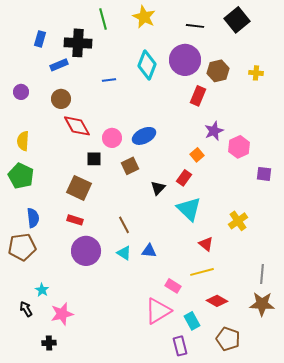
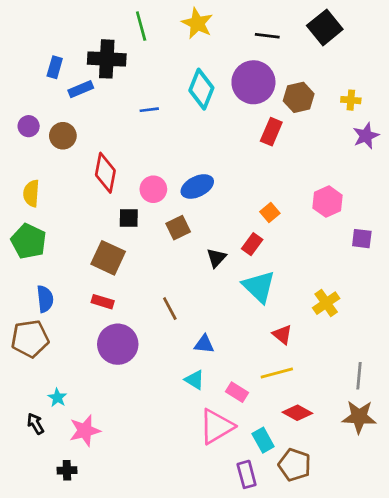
blue rectangle: (40, 39) -> (55, 67), moved
brown circle: (61, 99) -> (63, 136), moved
red diamond: (77, 126) -> (105, 173), turned 40
purple star: (214, 131) -> (366, 136), moved
cyan triangle: (124, 253) -> (194, 380), moved
brown pentagon: (228, 339) -> (295, 465), moved

